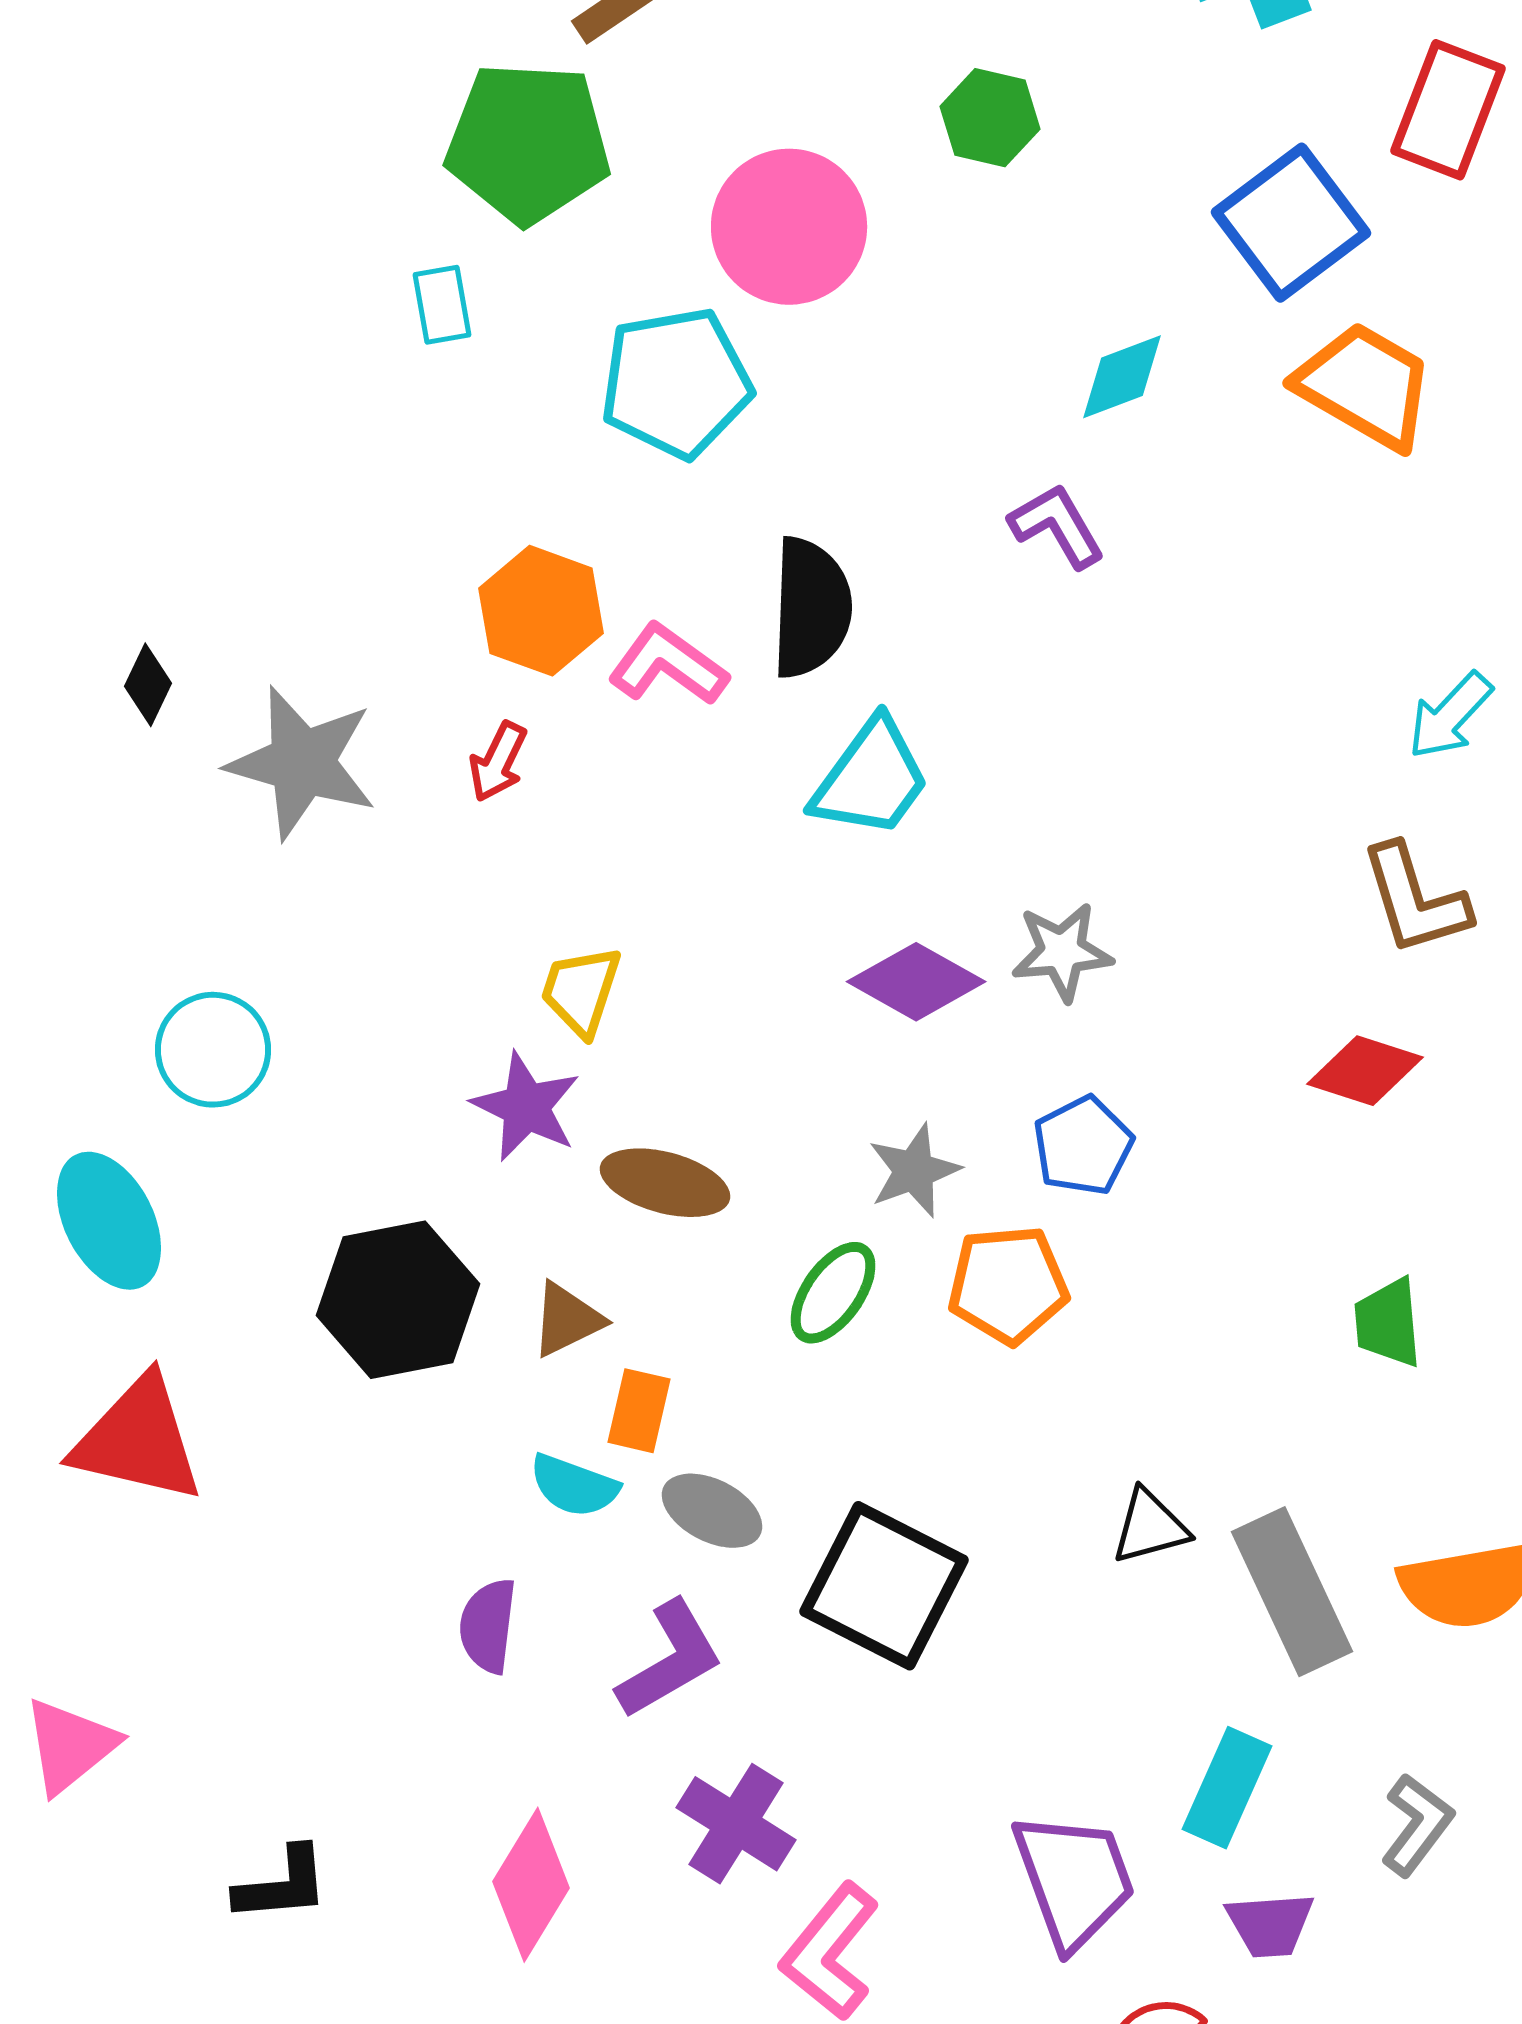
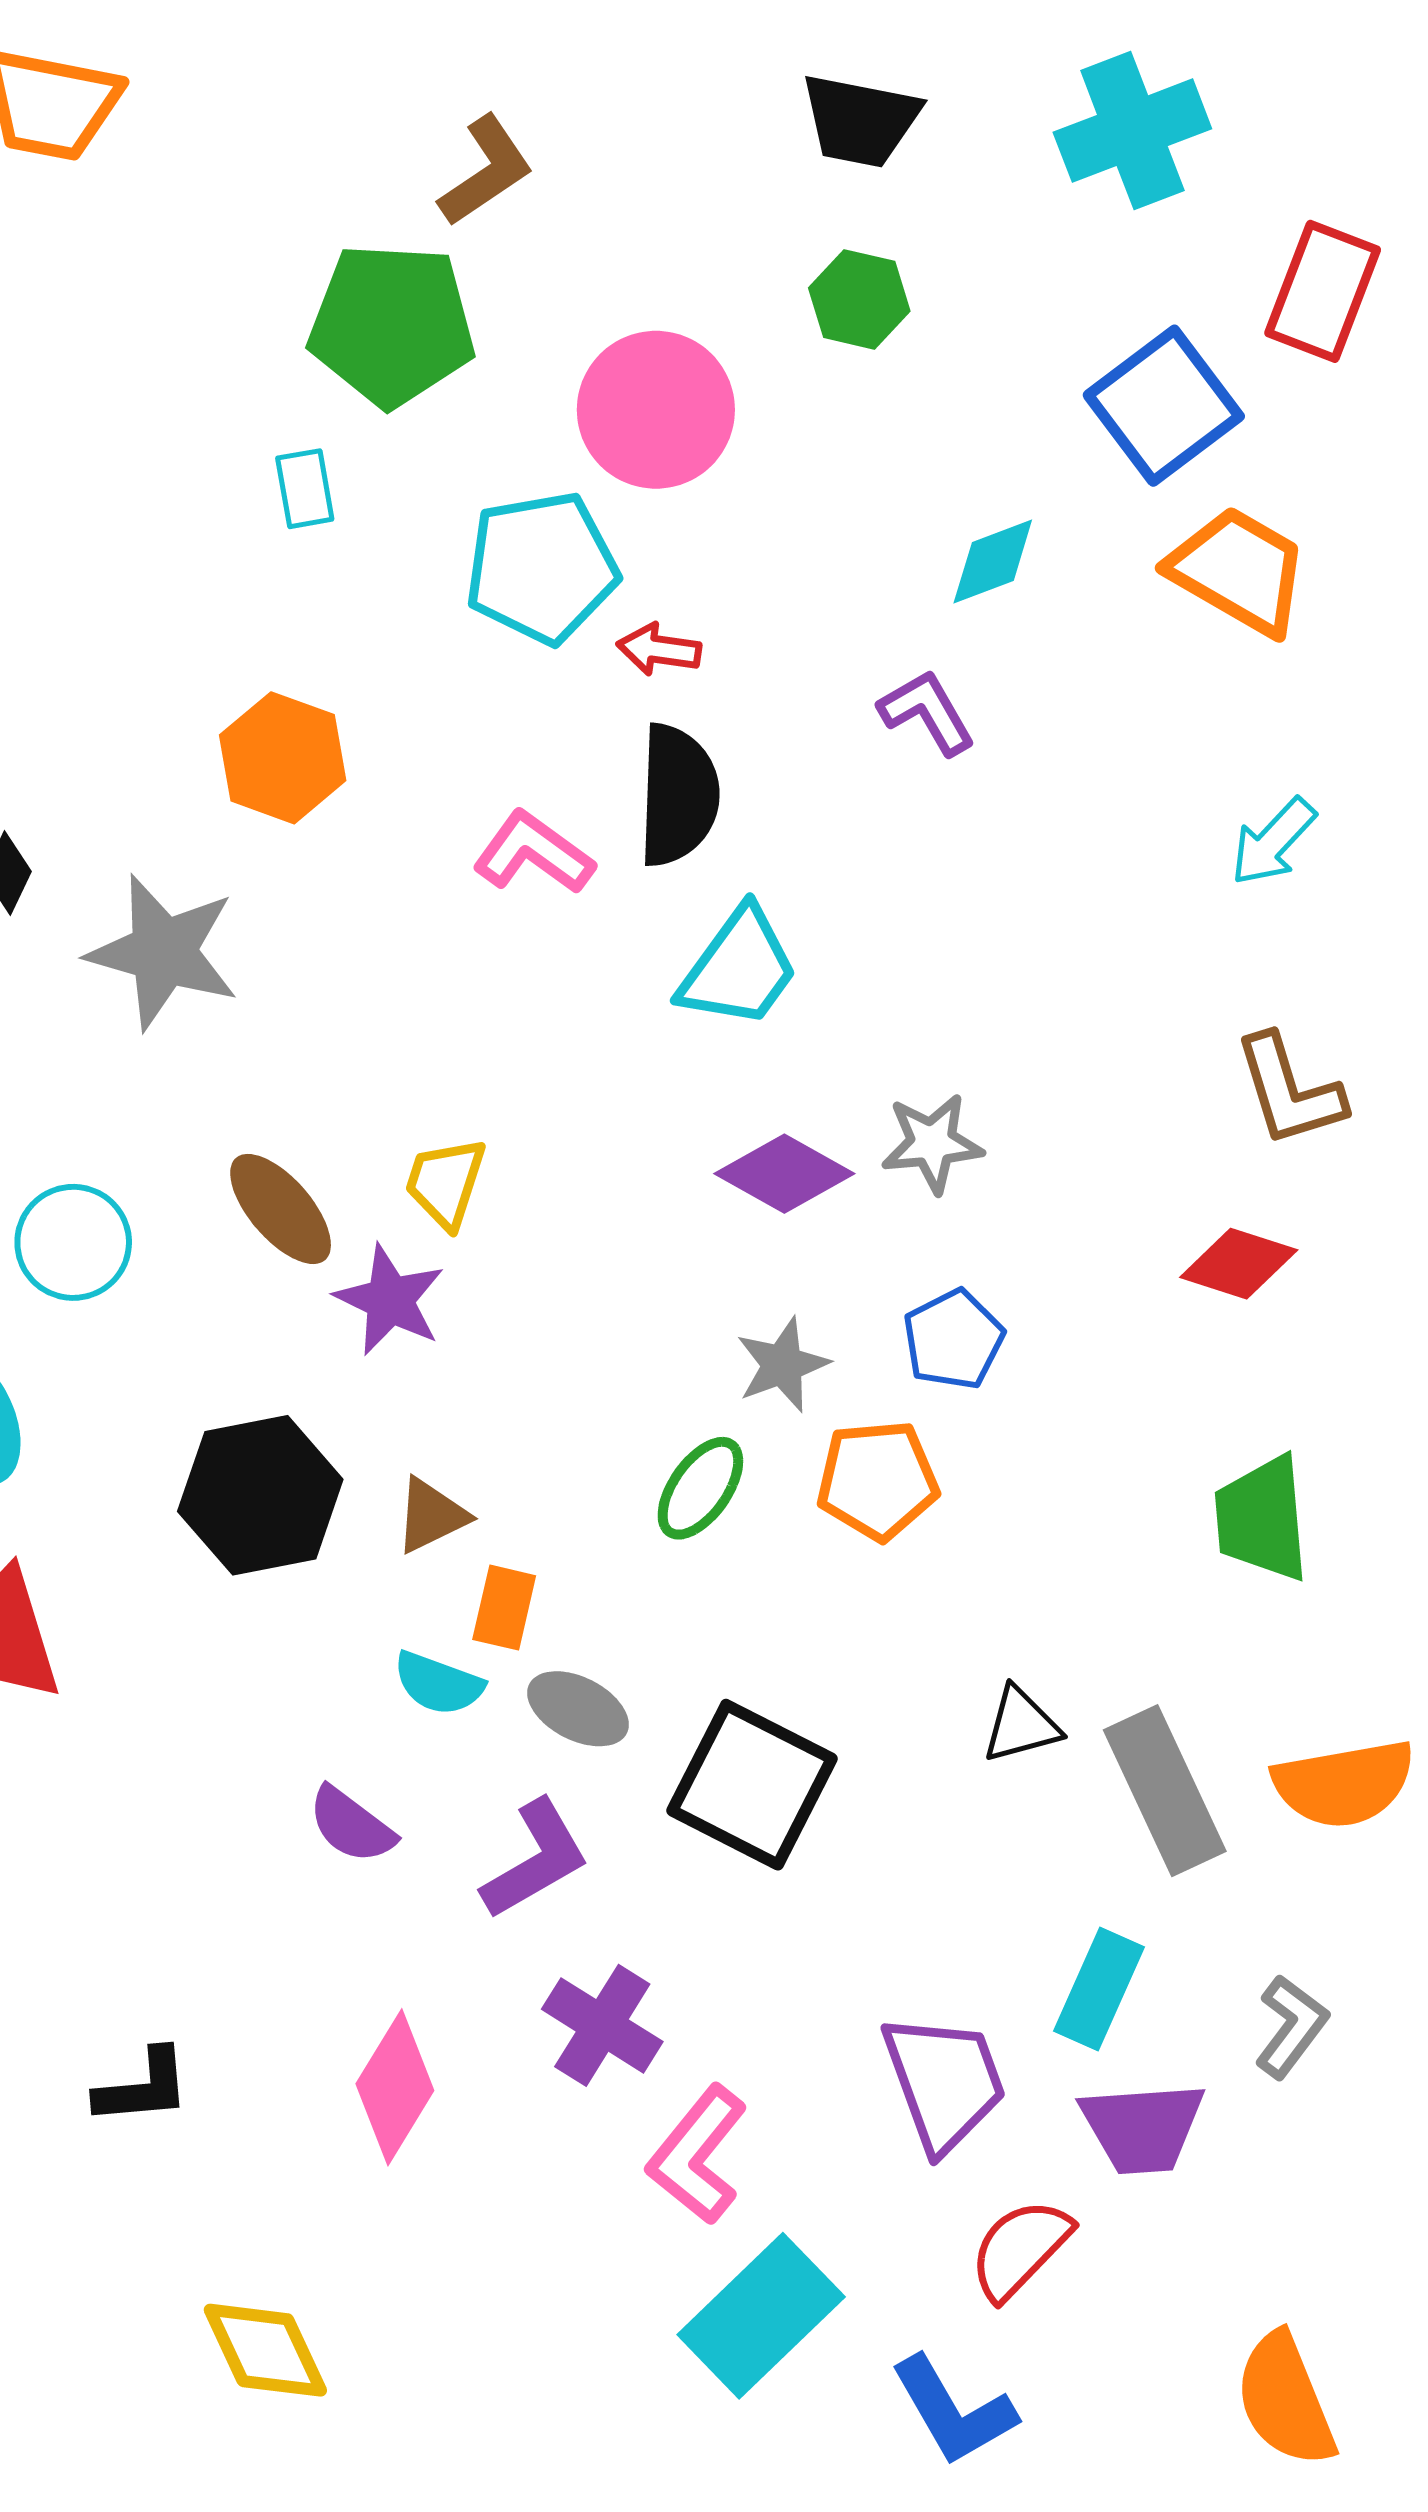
orange hexagon: (541, 611) -> (283, 758), moved
cyan arrow: (1450, 716) -> (1273, 842), moved
red arrow: (498, 762) -> (659, 650), moved, turned 72
brown ellipse: (665, 1183) -> (281, 1209), moved, turned 34
green trapezoid: (1388, 1323) -> (1262, 1519), size x1.4
purple semicircle: (488, 1626) -> (351, 1825), turned -60
purple trapezoid: (1270, 1925) -> (1143, 2128), size x1.4

